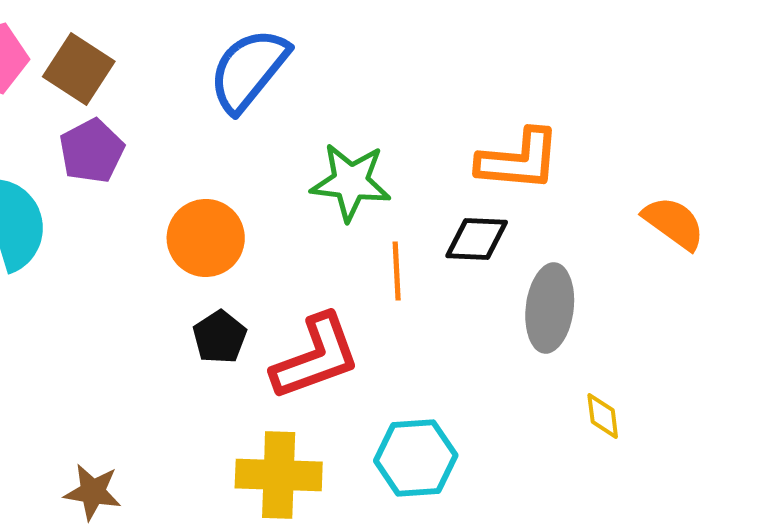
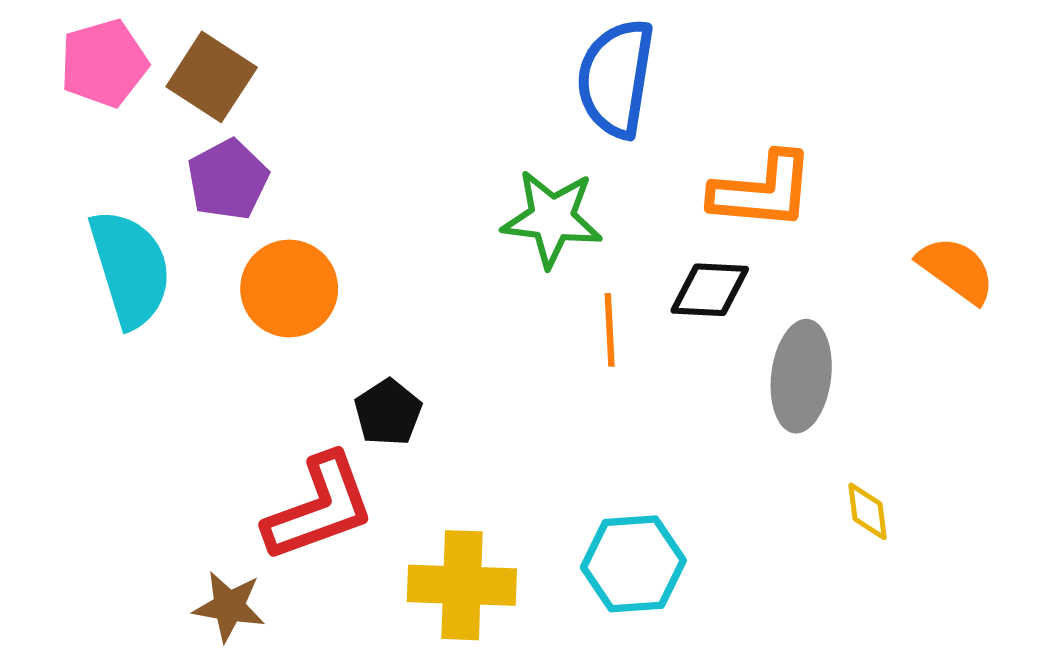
blue semicircle: (249, 70) -> (616, 78), moved, turned -30
orange circle: (206, 238) -> (289, 289), moved
red L-shape: (316, 357) -> (319, 508), moved

